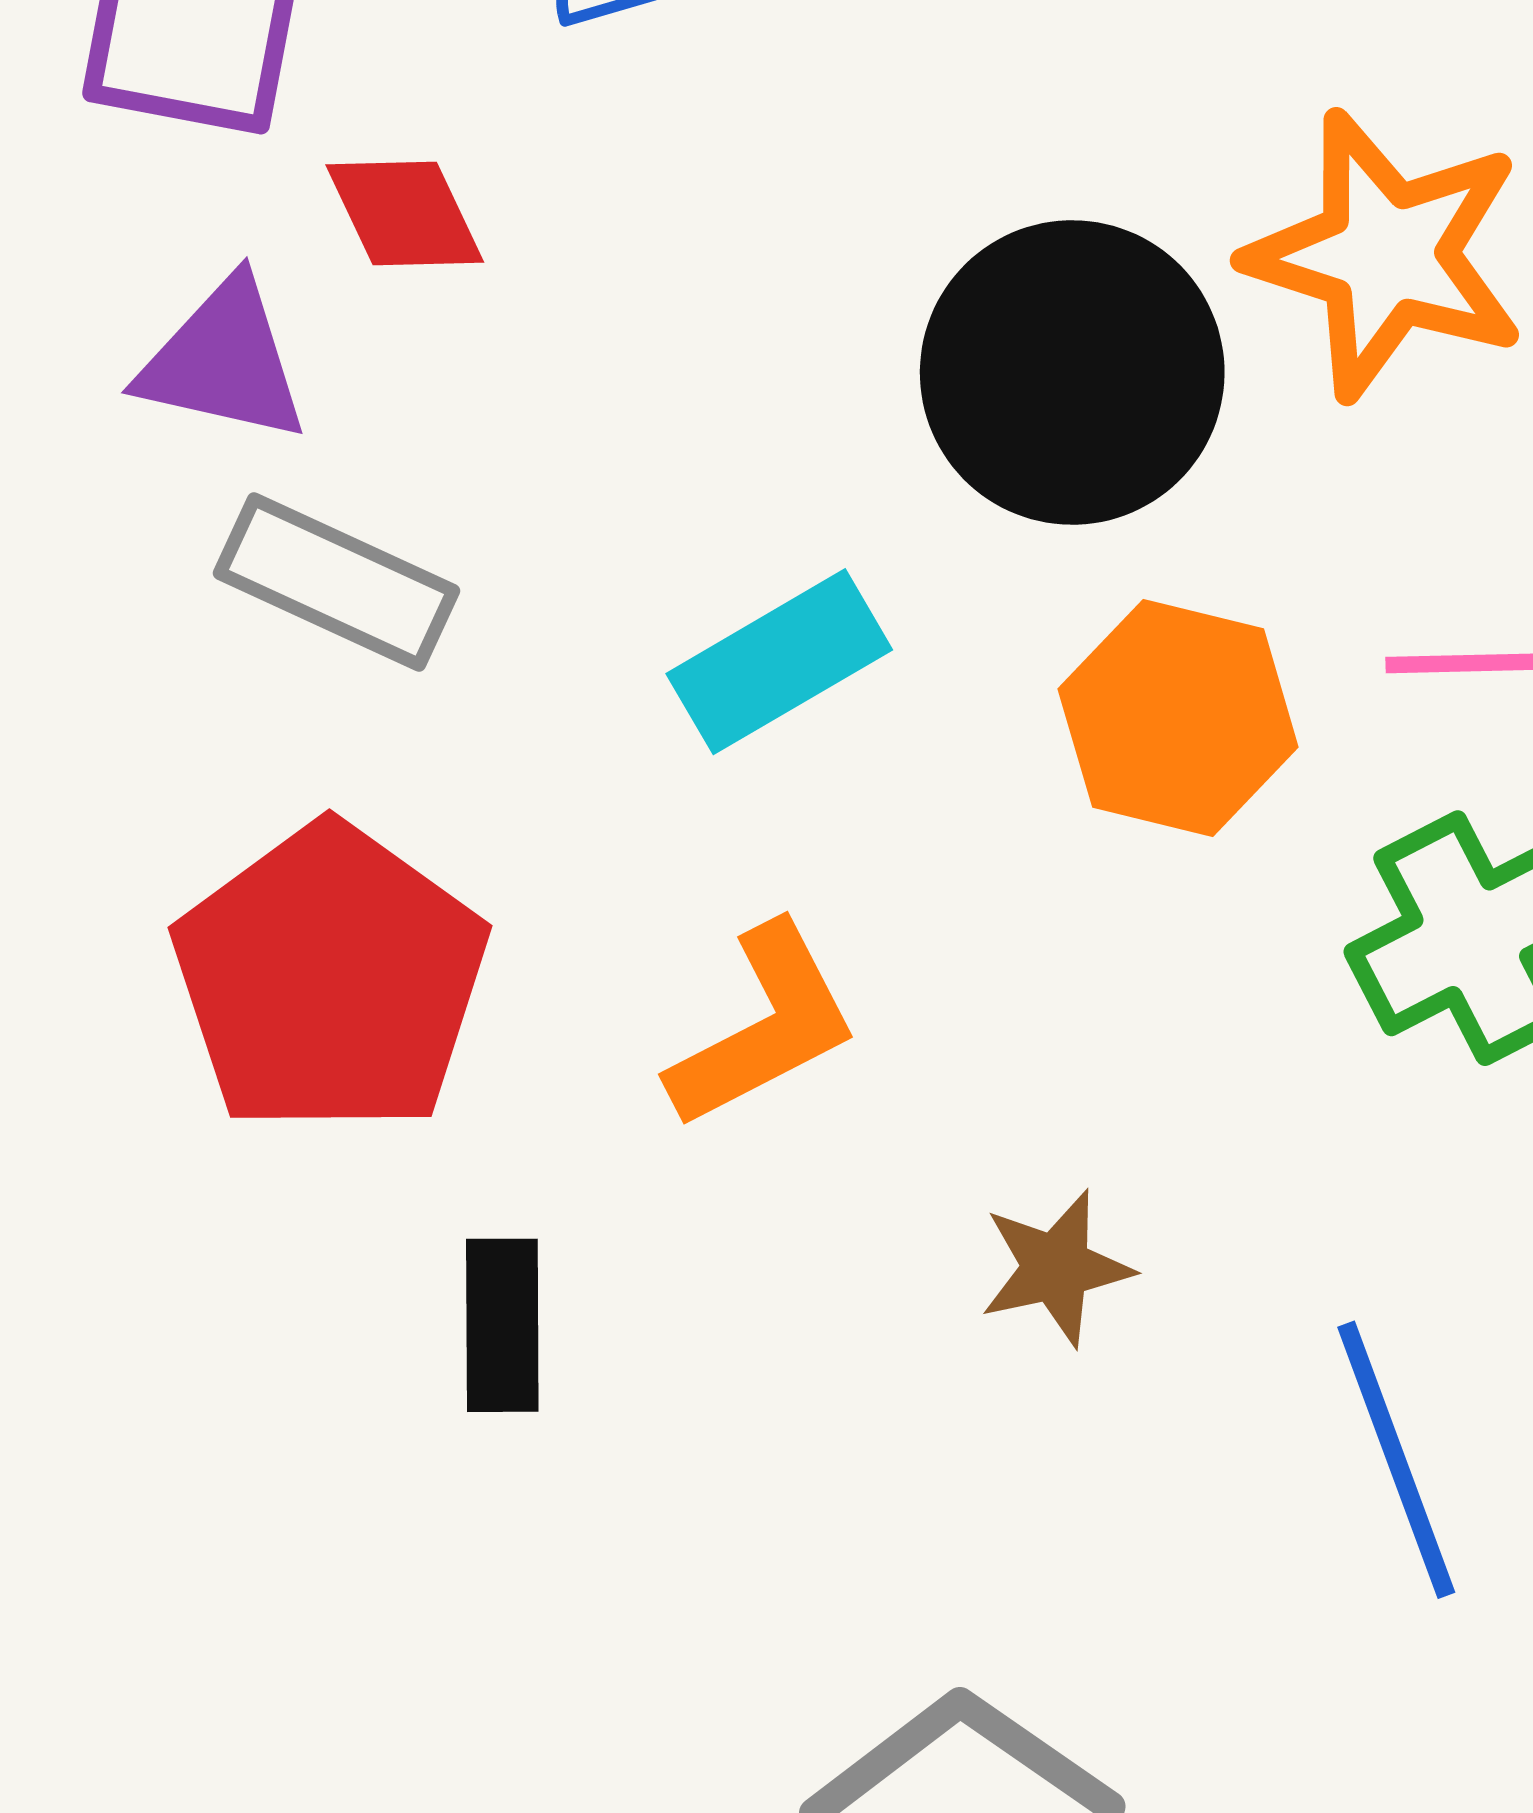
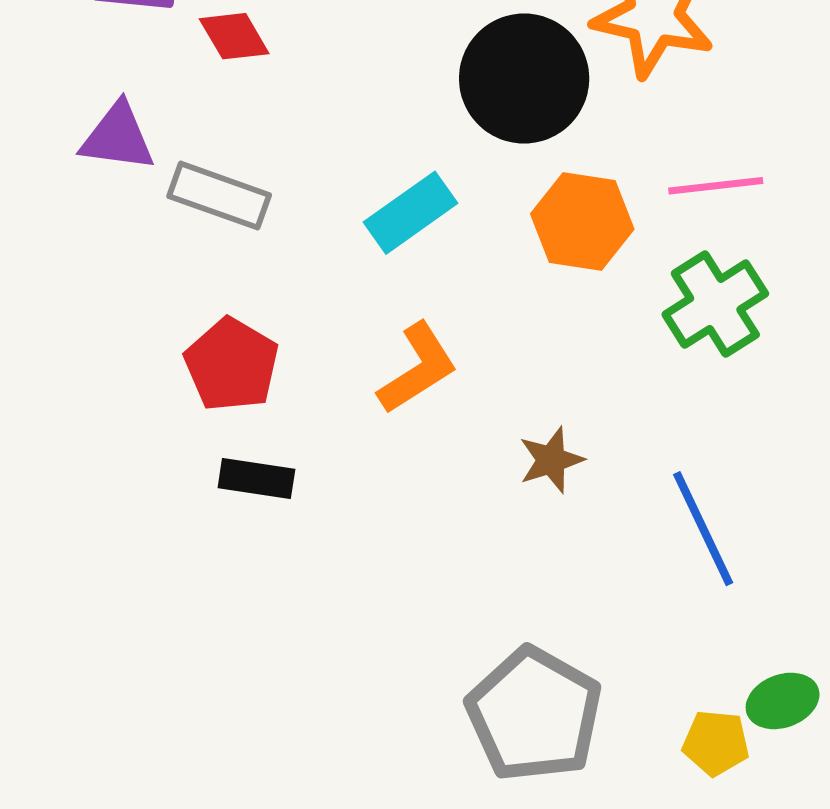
purple triangle: (223, 361) -> (118, 137), moved
red pentagon: (330, 979) -> (232, 365), size x0.7
black rectangle: (502, 1325) -> (256, 479), moved, turned -76

